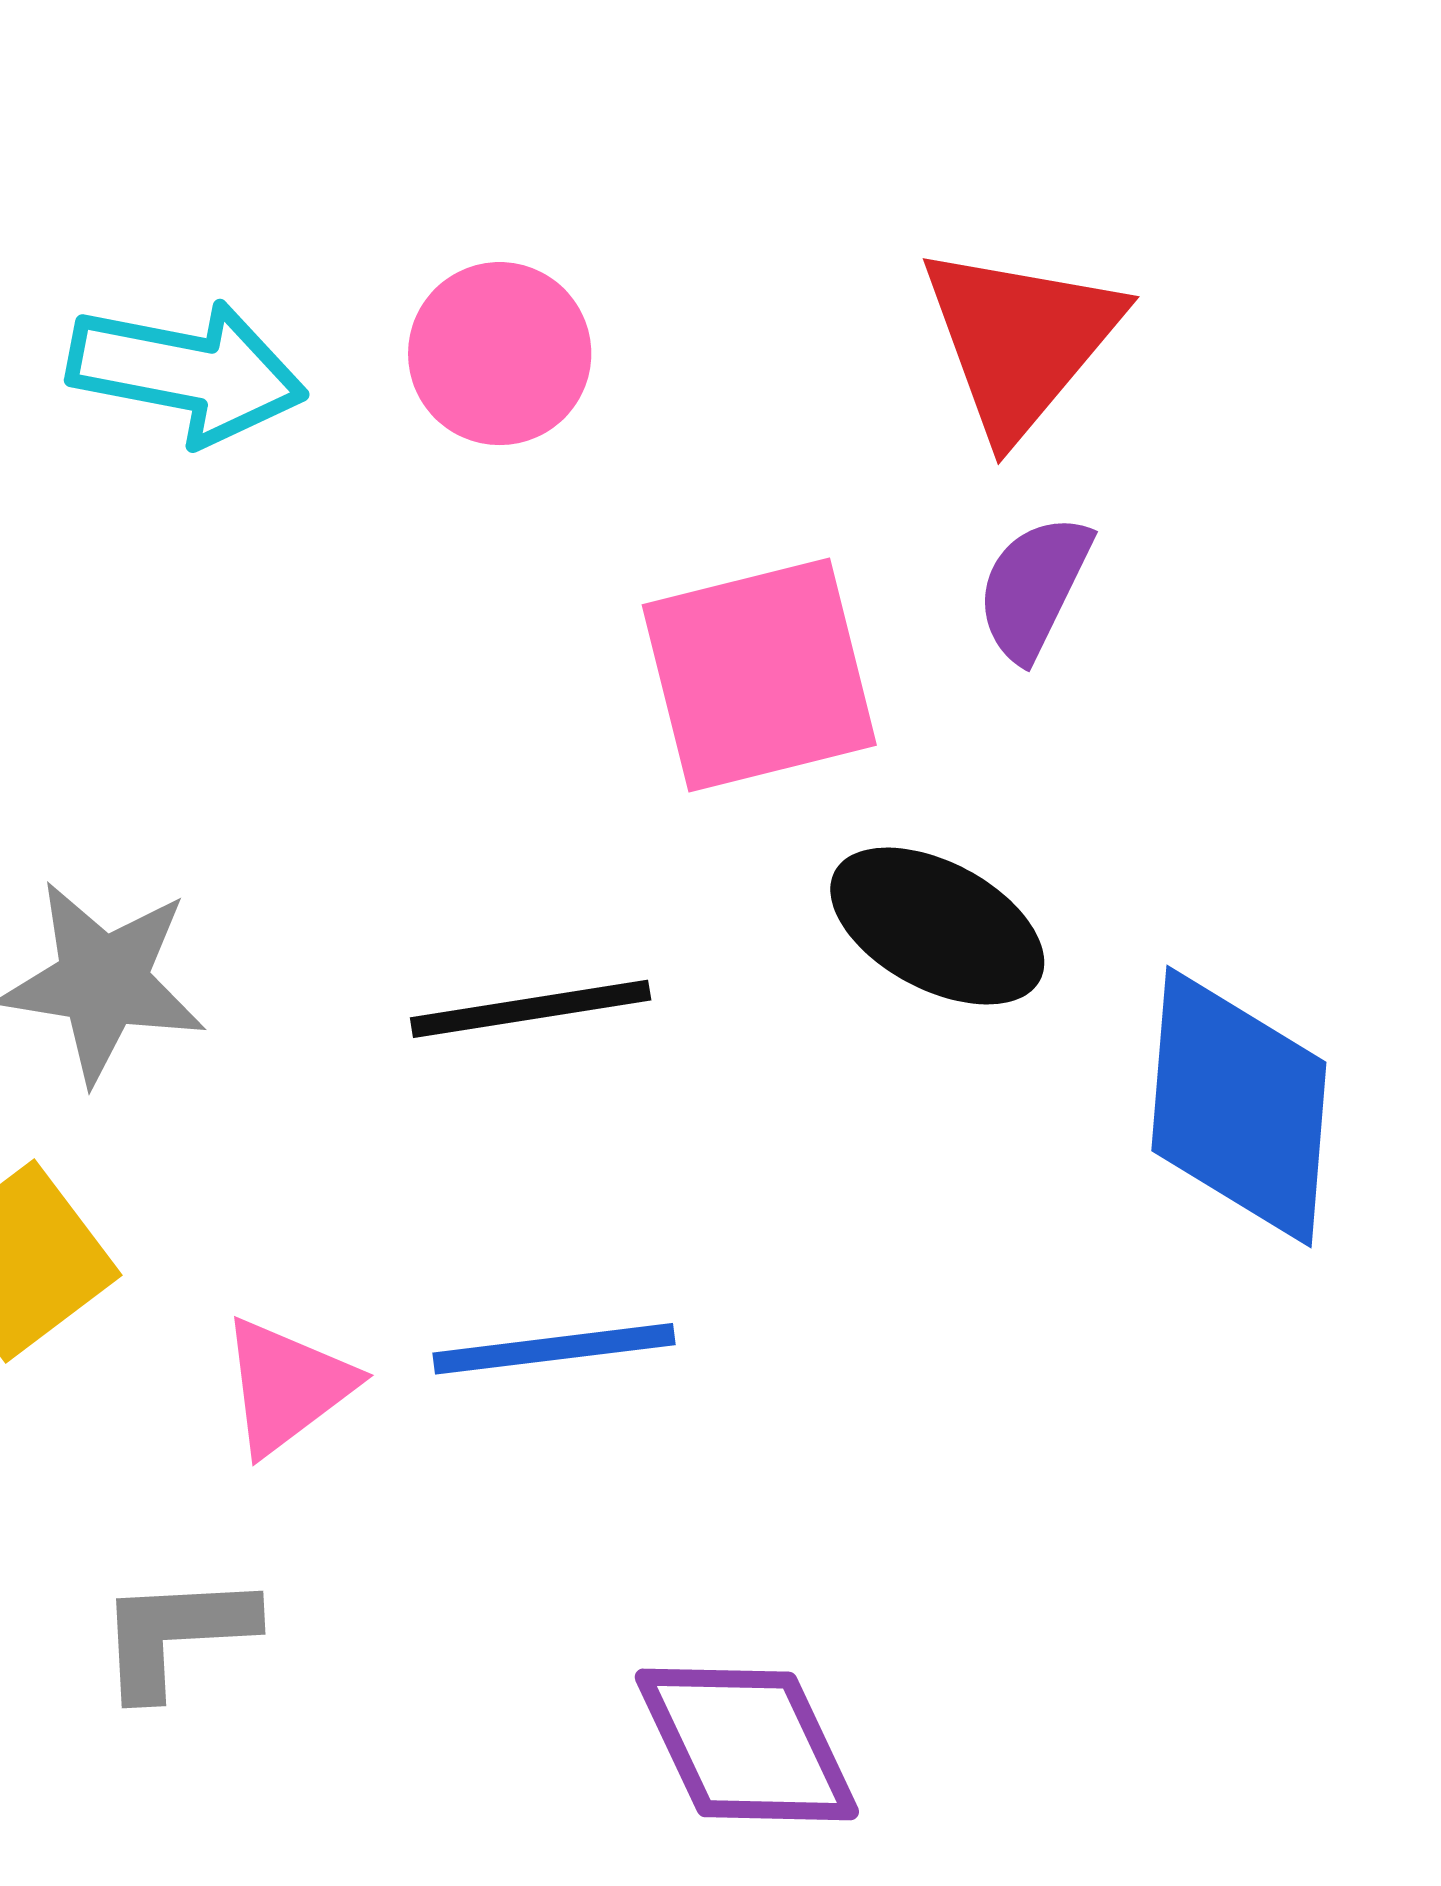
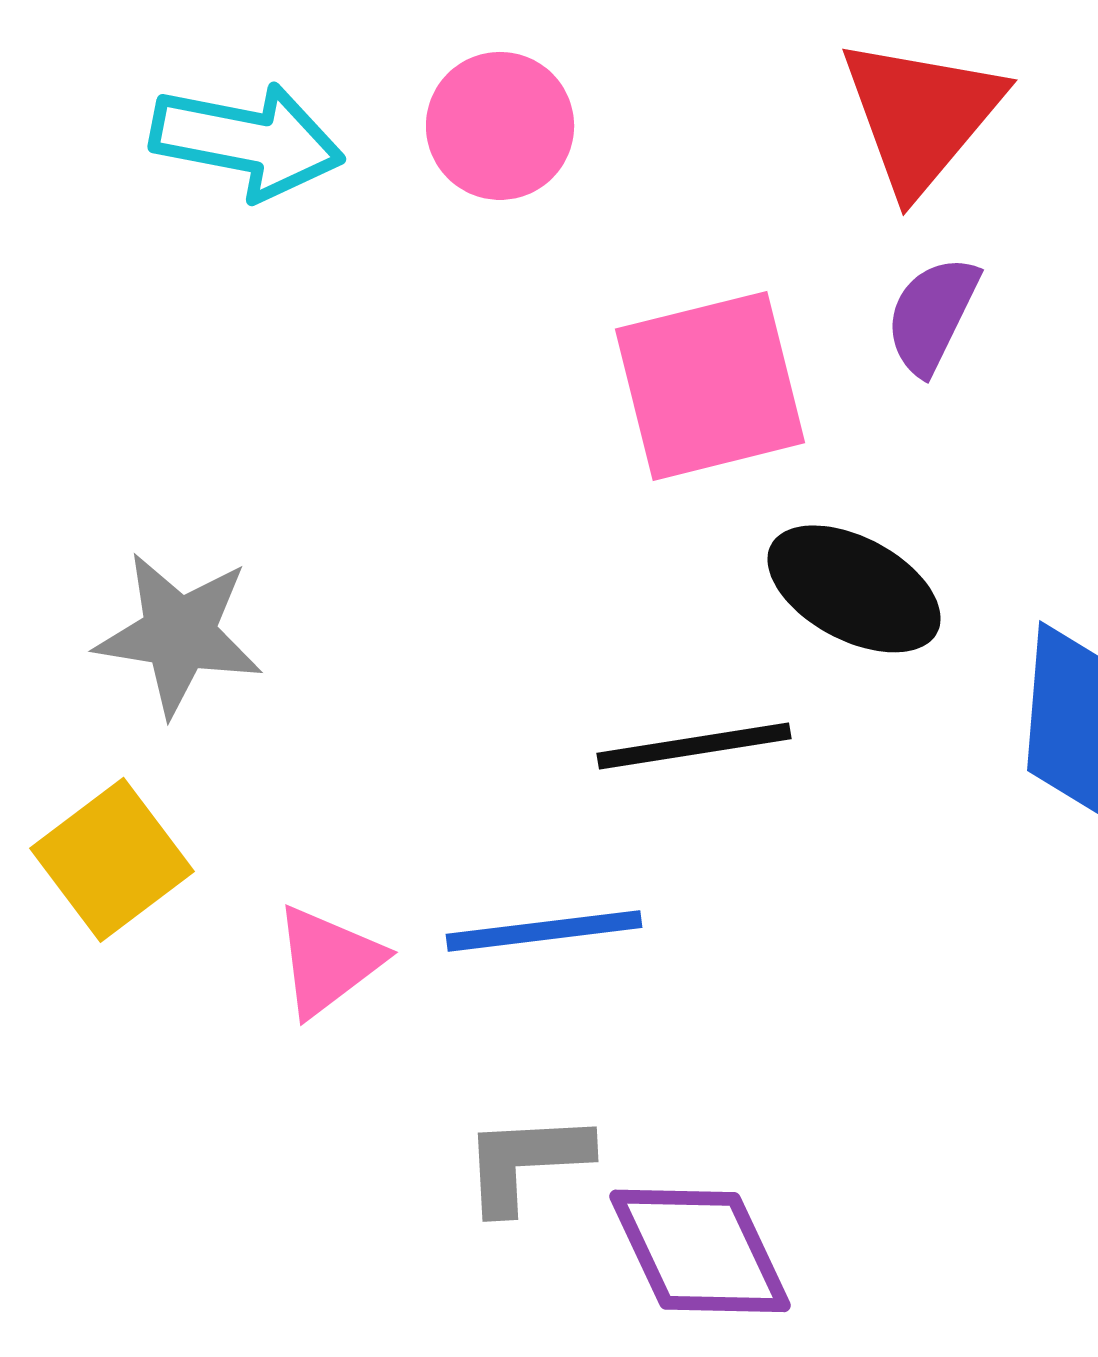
black line: (531, 1009) -> (694, 746), moved
gray L-shape: (176, 1634) -> (526, 1162), moved

